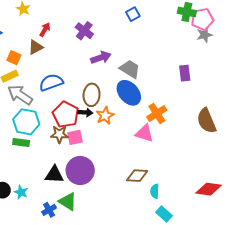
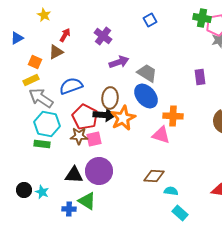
black arrow: (85, 112) -> (104, 115), size x1.5
orange cross: (157, 114) -> (173, 116), turned 36
orange star: (105, 116) -> (123, 118), size x1.4
cyan semicircle: (155, 191) -> (171, 191), turned 96
blue cross: (49, 210) -> (69, 209), turned 32

